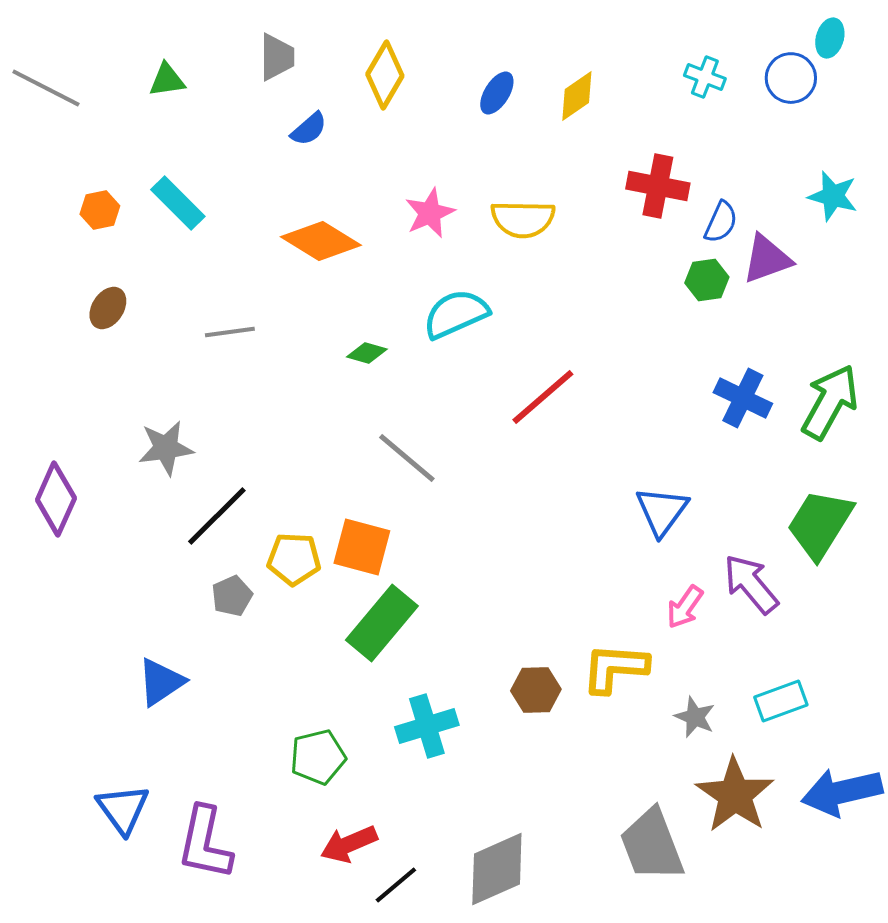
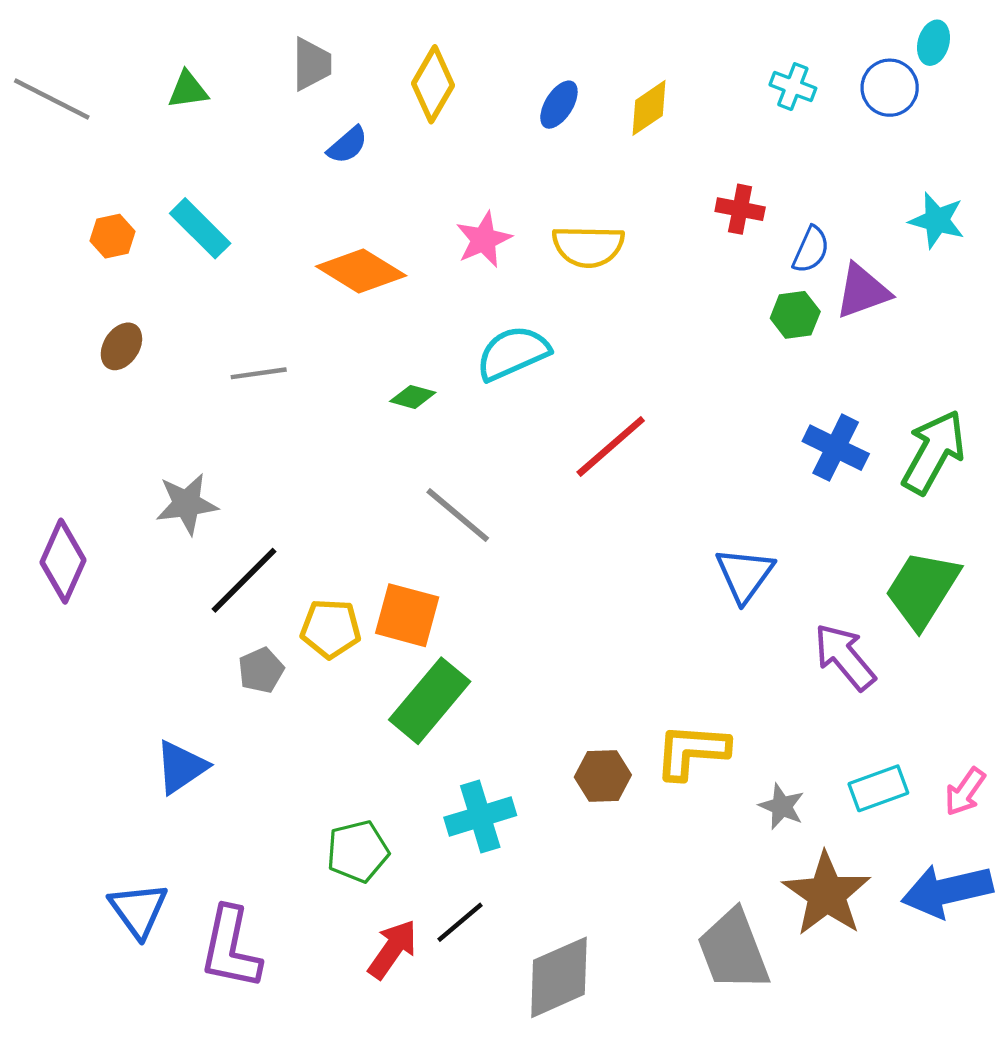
red cross: (658, 186) -> (740, 209), size x0.7
pink arrow: (685, 607) -> (965, 792), moved
red arrow: (349, 844) -> (393, 949), turned 148
black line: (396, 885) -> (460, 922), moved

